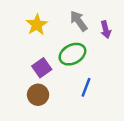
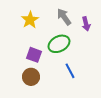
purple square: (42, 68) -> (34, 55), turned -35
blue line: (86, 87) -> (70, 71), turned -49

